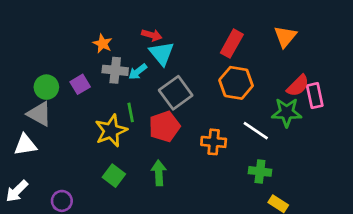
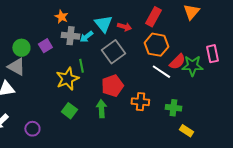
red arrow: (152, 35) -> (124, 27), moved
red semicircle: (298, 86) -> (177, 62), moved
red pentagon: (164, 126) -> (112, 86), moved
white line: (256, 131) -> (161, 72), moved
orange cross: (214, 142) -> (140, 102), moved

